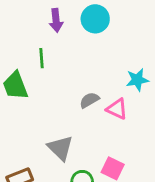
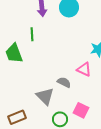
gray semicircle: (89, 100) -> (64, 82), moved, turned 56

